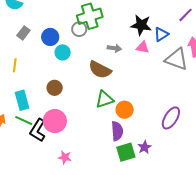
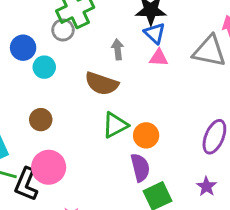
blue triangle: (161, 34) -> (155, 33), moved, turned -35
pink triangle: (143, 47) -> (159, 58), moved
gray arrow: (114, 48) -> (118, 49), turned -96
purple star: (144, 147) -> (206, 187), moved

